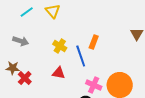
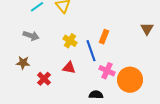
red cross: (25, 78) -> (44, 79), moved
pink cross: (94, 85) -> (107, 71), moved

